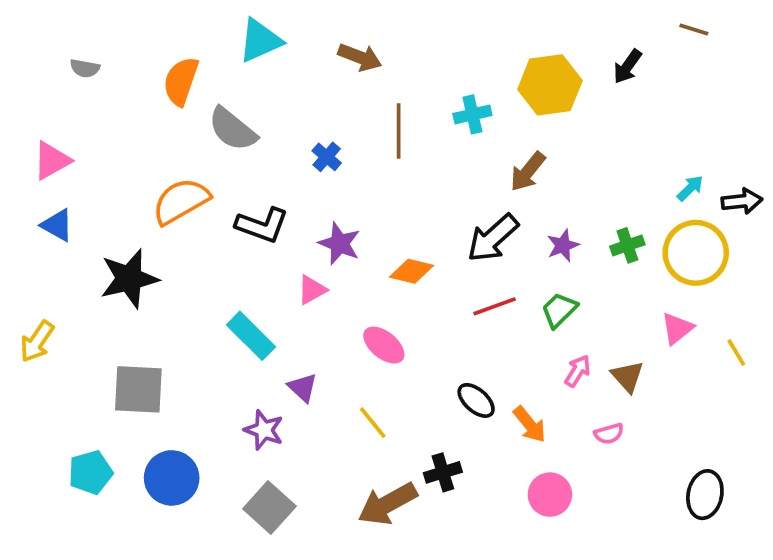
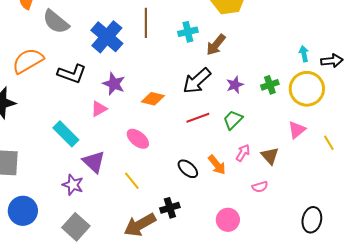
cyan cross: (472, 114) -> (188, 32), moved
blue cross: (327, 157) -> (107, 37), size x2.0
cyan arrow: (690, 188) -> (304, 54), turned -56
purple triangle: (303, 388) -> (94, 162), size x1.4
orange arrow: (530, 424) -> (217, 165), moved

